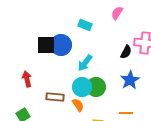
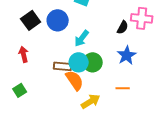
black square: (46, 45) -> (31, 20), moved, turned -36
brown rectangle: (55, 97) -> (63, 66), moved
orange semicircle: (78, 105) -> (75, 80), size x1.5

